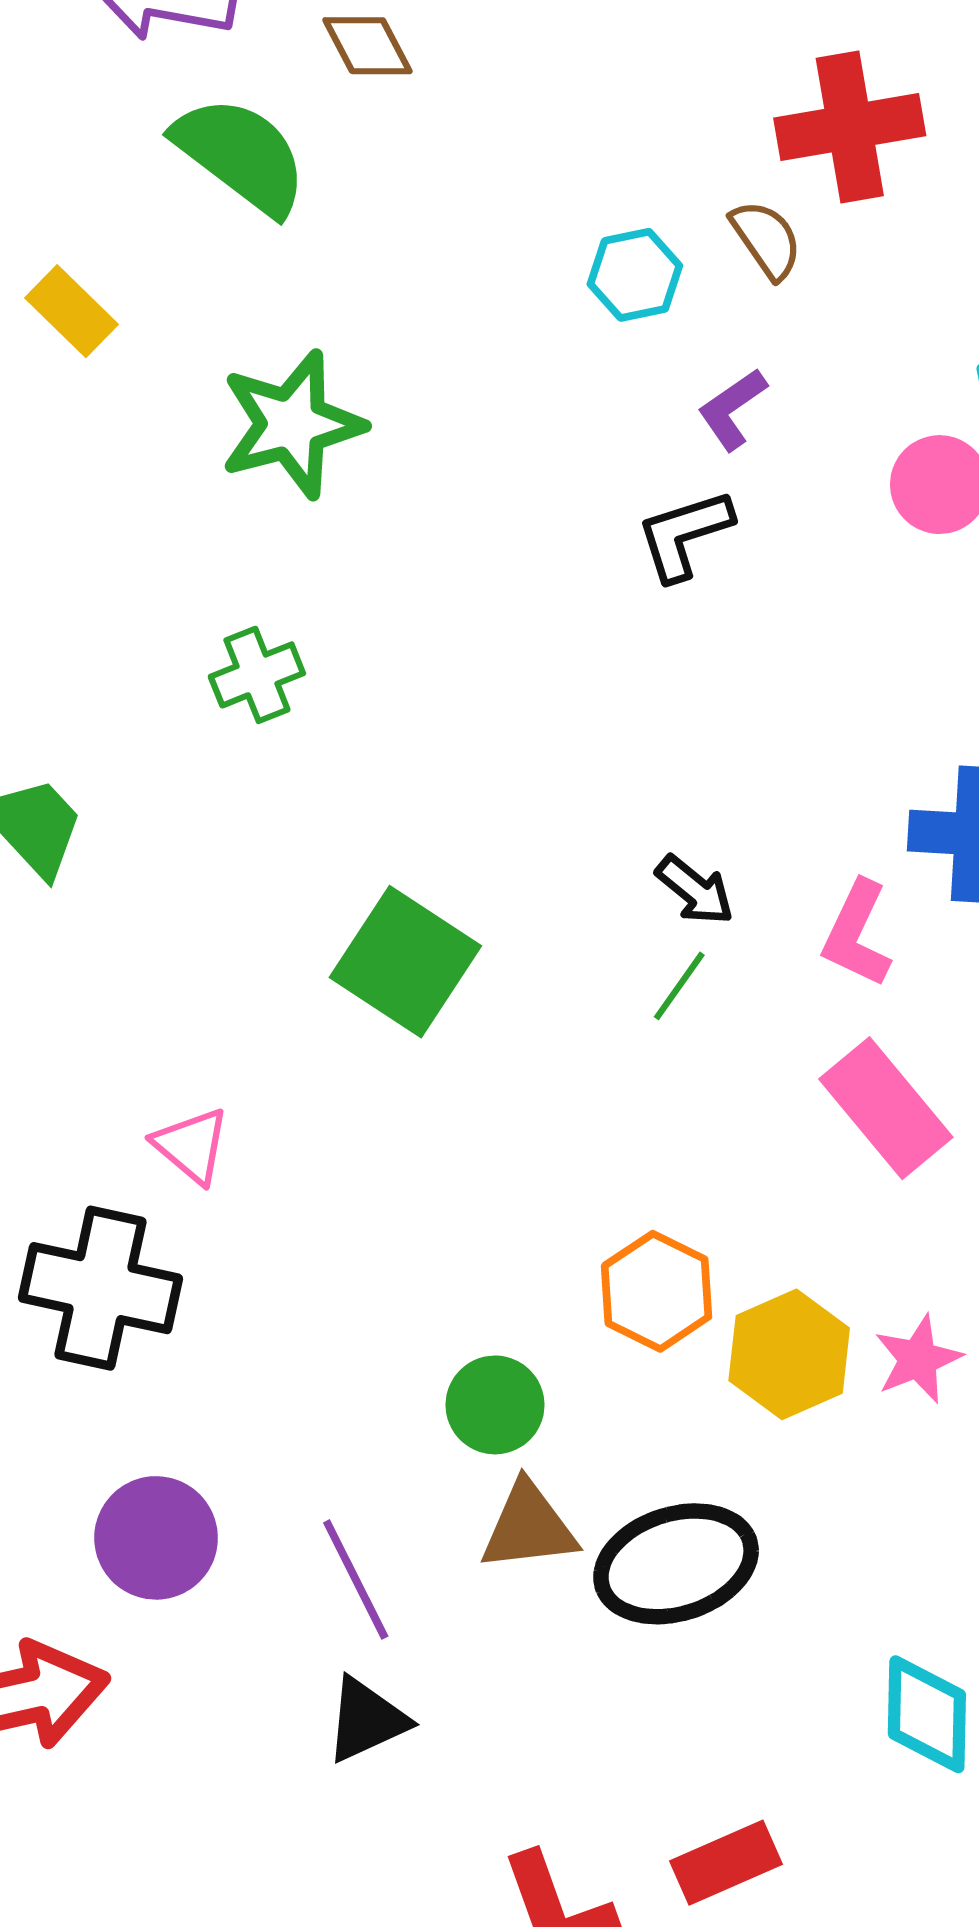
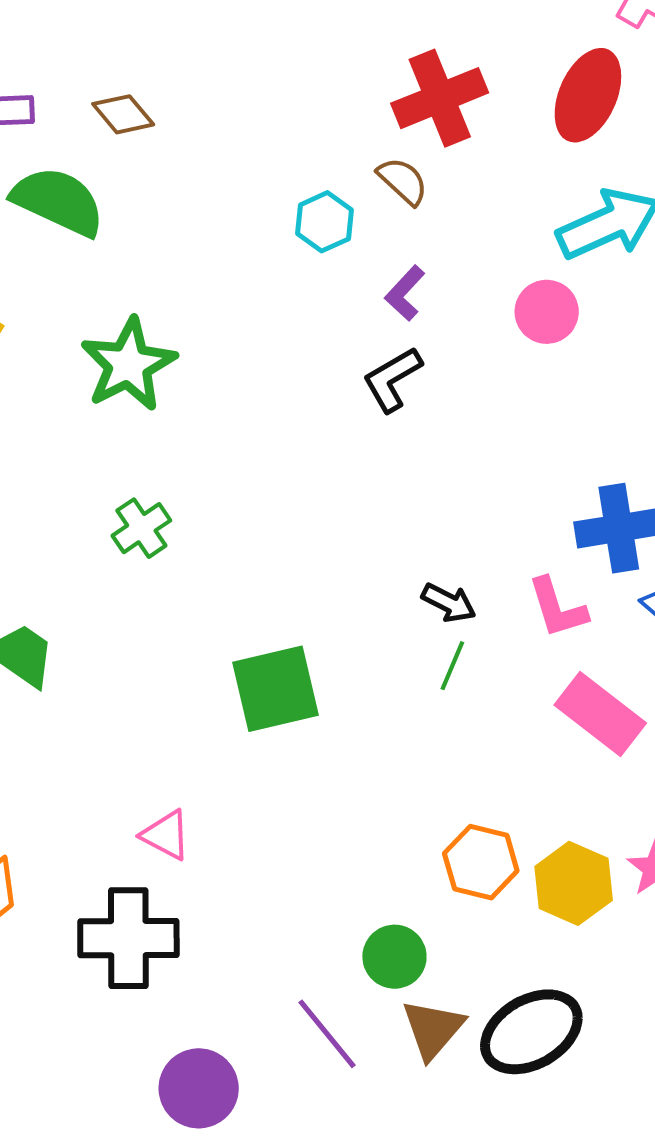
pink L-shape: (857, 934) -> (557, 608), turned -30
green square: (405, 962) -> (276, 689), turned -34
brown triangle: (529, 1527) -> (433, 1029), turned -30
purple line: (356, 1579) -> (327, 1034), moved

